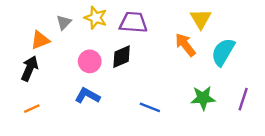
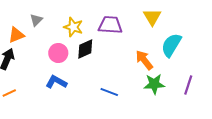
yellow star: (96, 18) -> (73, 27), moved
purple trapezoid: (133, 22) -> (110, 25), moved
orange arrow: (185, 45) -> (144, 60), moved

